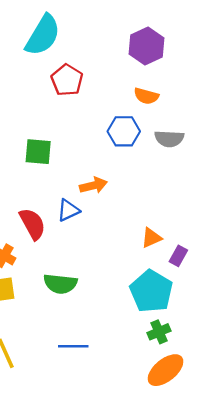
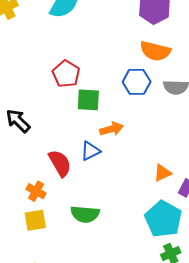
red pentagon: (67, 80) -> (66, 74), moved
orange semicircle: (146, 96) -> (155, 51), size x1.4
green square: (38, 152) -> (88, 100), moved

